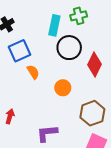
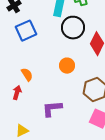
orange semicircle: (33, 72) -> (27, 75), moved

